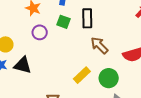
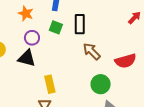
black triangle: (23, 65) -> (27, 58), moved
yellow rectangle: (82, 75) -> (50, 84), moved, turned -60

